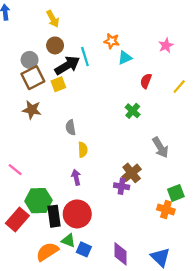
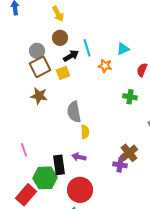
orange star: (112, 41) -> (105, 66), moved
black arrow: (67, 65) -> (71, 56), size x0.7
green cross: (133, 111) -> (130, 97), turned -32
gray semicircle: (71, 127) -> (74, 112), size x1.5
pink line: (15, 170) -> (24, 150), turned 32
purple arrow: (76, 177) -> (79, 157), turned -64
black rectangle: (54, 216) -> (59, 165), moved

